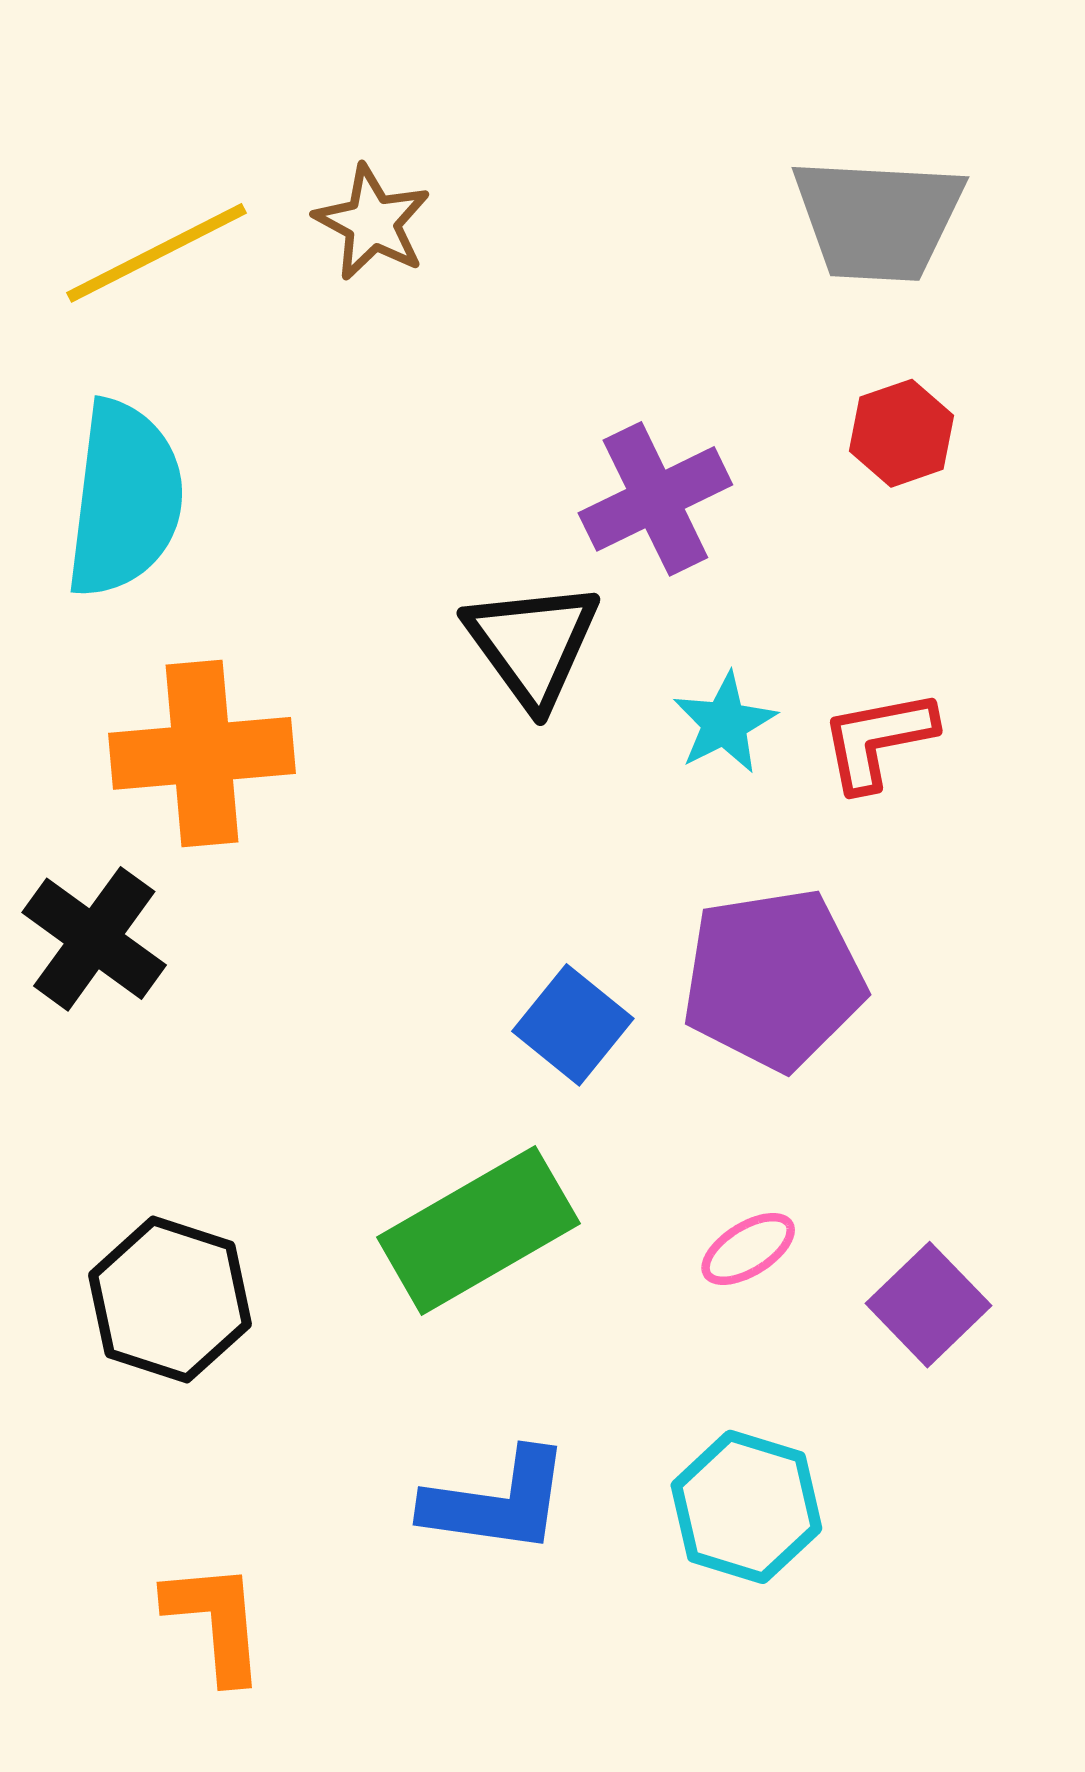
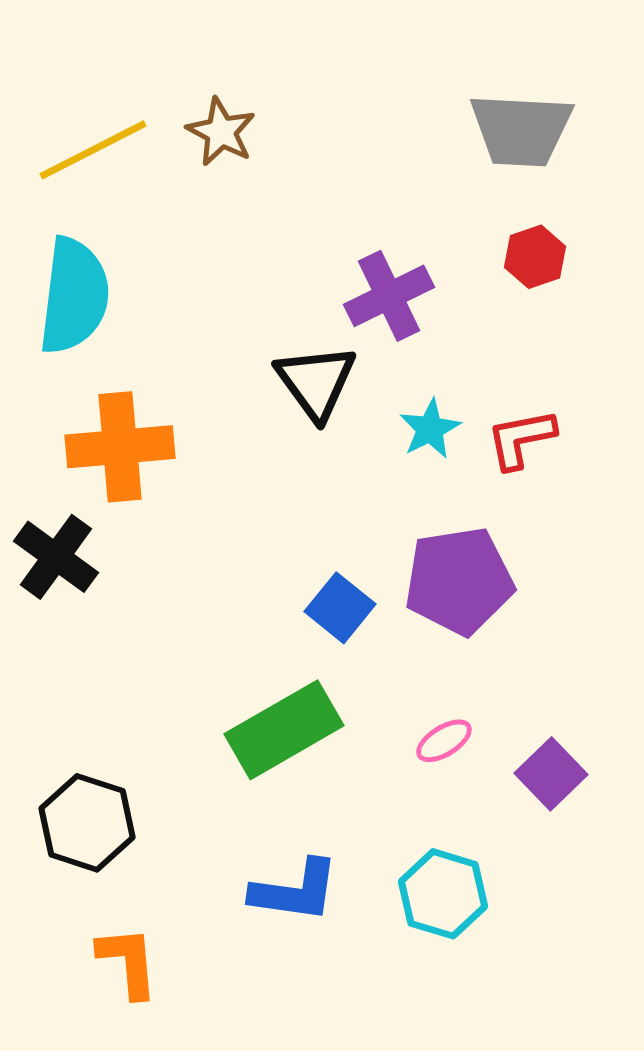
black hexagon: (170, 1300) -> (87, 823), moved

